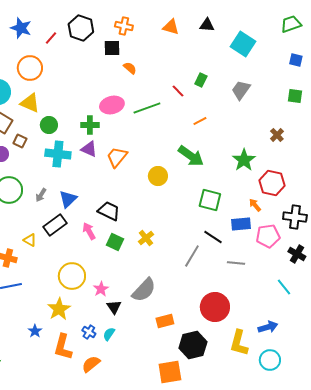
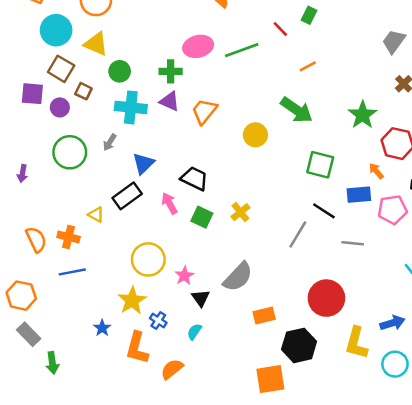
gray trapezoid: (241, 90) -> (394, 41), moved
gray arrow: (41, 195) -> (110, 142), moved
blue cross: (89, 332) -> (158, 320), moved

